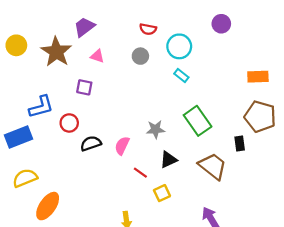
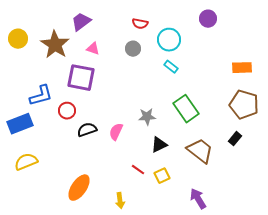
purple square: (84, 87) -> (81, 78), size x1.8
black rectangle: (240, 143) -> (235, 139), moved, turned 48
red line: (140, 173) -> (138, 170), moved
yellow square: (162, 193) -> (162, 176), moved
orange ellipse: (48, 206) -> (79, 188), moved

